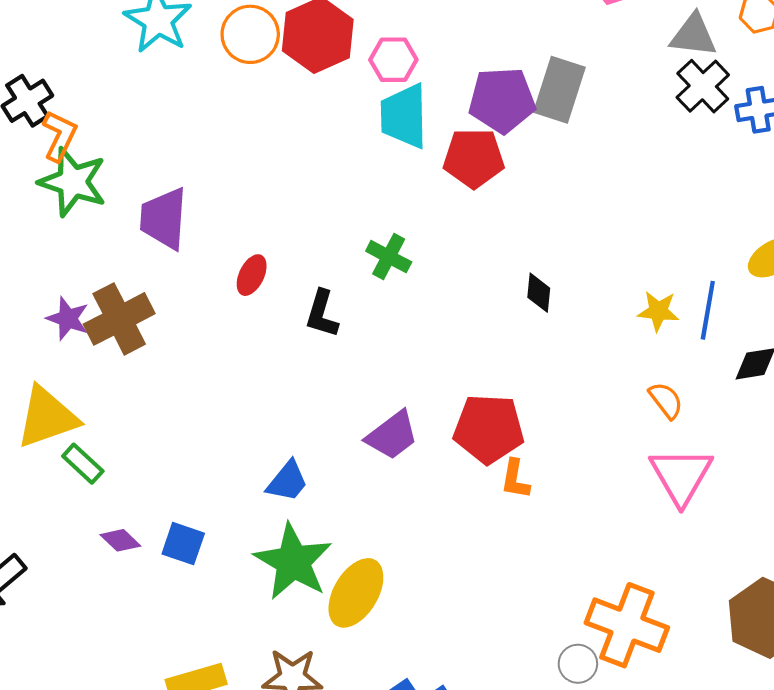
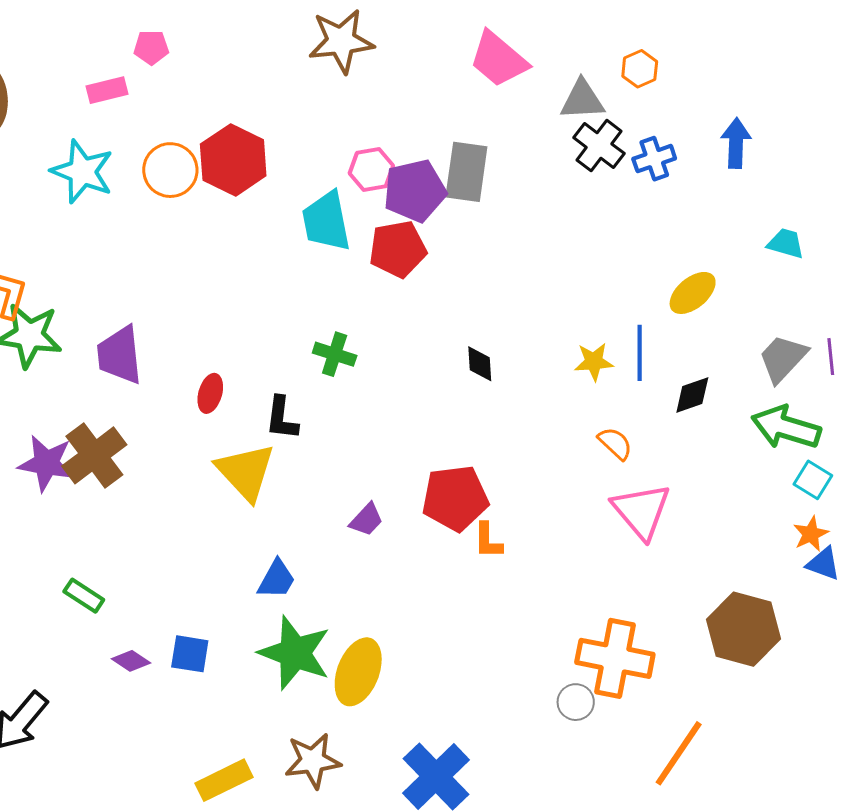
pink hexagon: (393, 60) -> (371, 170), moved
purple star: (68, 319) -> (46, 463), size x1.4
yellow triangle: (47, 417) -> (246, 472), moved, turned -44
purple trapezoid: (392, 435) -> (366, 520), size x0.7

